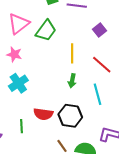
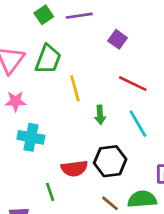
yellow line: (72, 53) -> (75, 88), moved
cyan cross: (18, 83) -> (31, 137), turned -30

